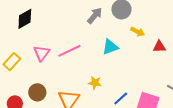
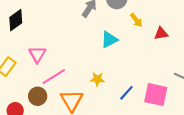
yellow arrow: (138, 32) -> (136, 20), turned 32
pink line: (69, 51) -> (54, 76), moved

